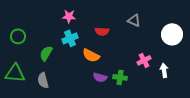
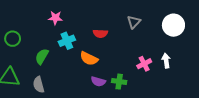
pink star: (69, 16) -> (55, 18), moved
gray triangle: (134, 20) -> (134, 22), turned 48
white circle: (172, 34) -> (173, 25), moved
white arrow: (164, 70) -> (166, 61), moved

